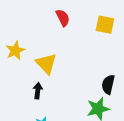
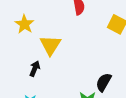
yellow star: (15, 51) -> (24, 24), turned -30

